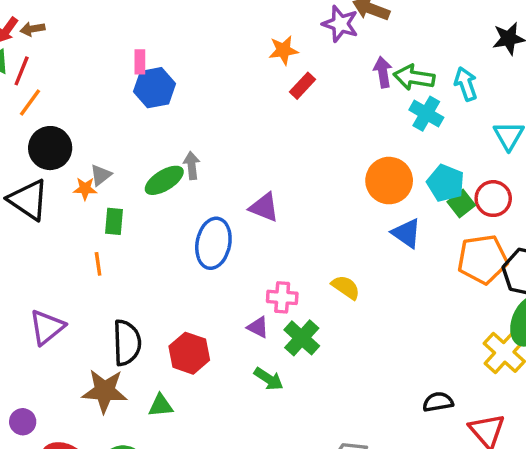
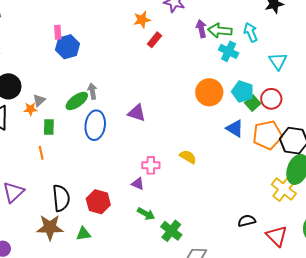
blue triangle: (407, 233) -> (235, 128), moved
blue ellipse: (213, 243) -> (95, 125), moved
green cross: (302, 338) -> (171, 231), moved

